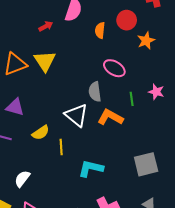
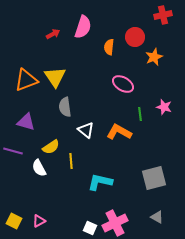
red arrow: (46, 26) -> (53, 34), moved
gray semicircle: (95, 92) -> (65, 107), moved
white triangle: (76, 115) -> (86, 130), size x0.7
white semicircle: (22, 179) -> (39, 168), moved, turned -66

